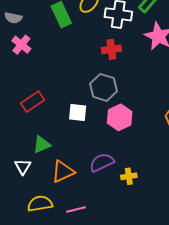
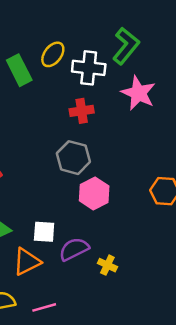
white square: (78, 112) -> (44, 232), moved
yellow cross: (129, 176) -> (107, 265), turned 35

